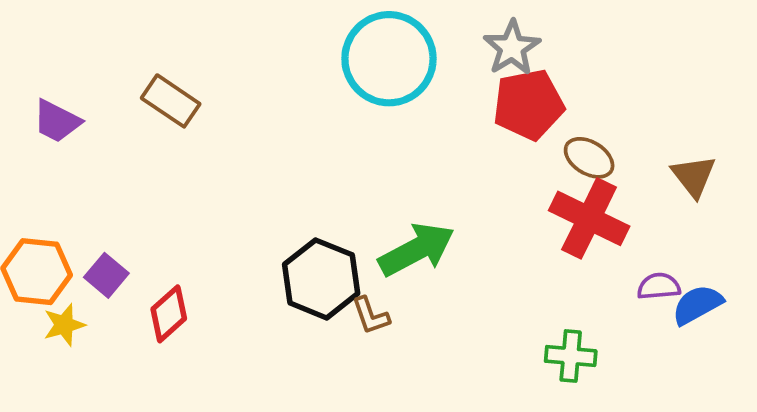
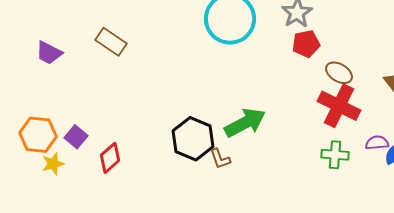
red pentagon: (528, 105) -> (306, 44), size x0.7
green cross: (571, 356) -> (335, 155), moved

